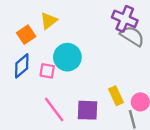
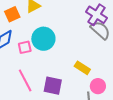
pink square: (47, 71) -> (25, 47), turned -32
yellow rectangle: (116, 96) -> (82, 68), moved, turned -42

